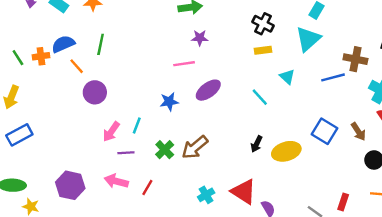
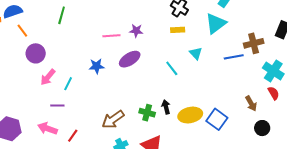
purple star: (200, 38) -> (136, 31), moved
green line: (101, 44) -> (62, 15), moved
brown cross: (355, 59) -> (254, 43), turned -30
blue square: (325, 131) -> (217, 119), moved
pink arrow: (111, 132) -> (48, 77), moved
black arrow: (257, 144) -> (166, 107), turned 136
brown arrow: (195, 147) -> (113, 120), moved
green cross: (165, 150) -> (147, 113), moved, turned -35

